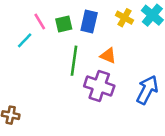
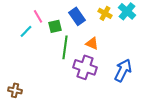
blue rectangle: (89, 21) -> (77, 16), turned -48
green square: (64, 24) -> (55, 26), moved

